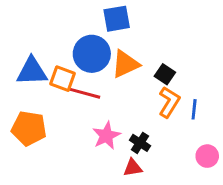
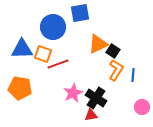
blue circle: (92, 54) -> (53, 27), moved
orange triangle: (125, 64) -> (98, 44), moved
red line: (84, 93) -> (58, 64), turned -35
black cross: (140, 143) -> (96, 98), size x1.5

